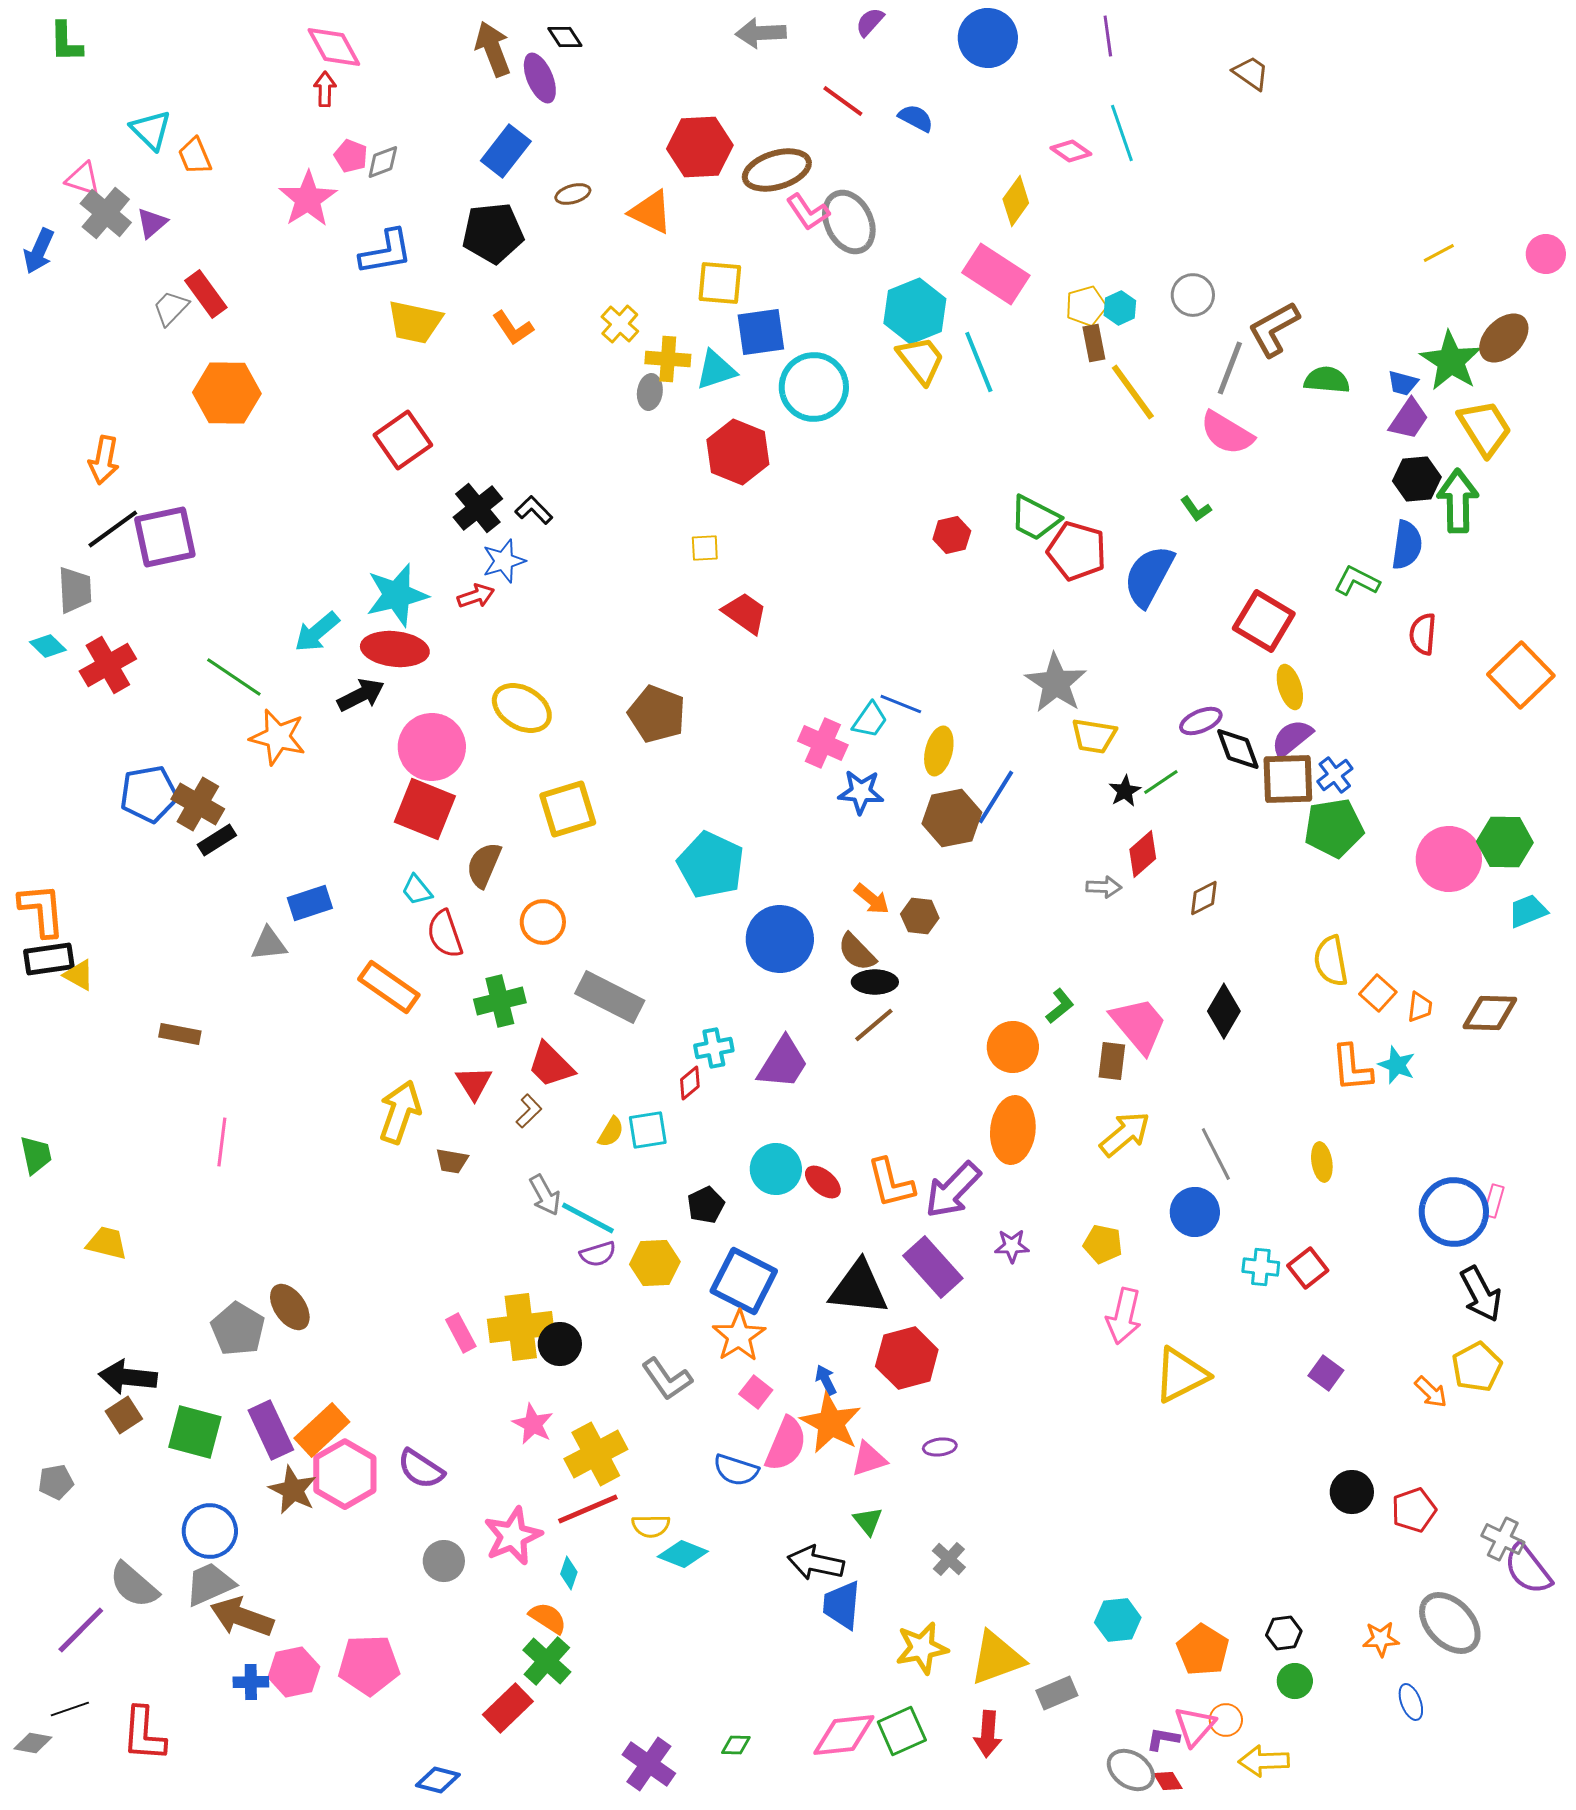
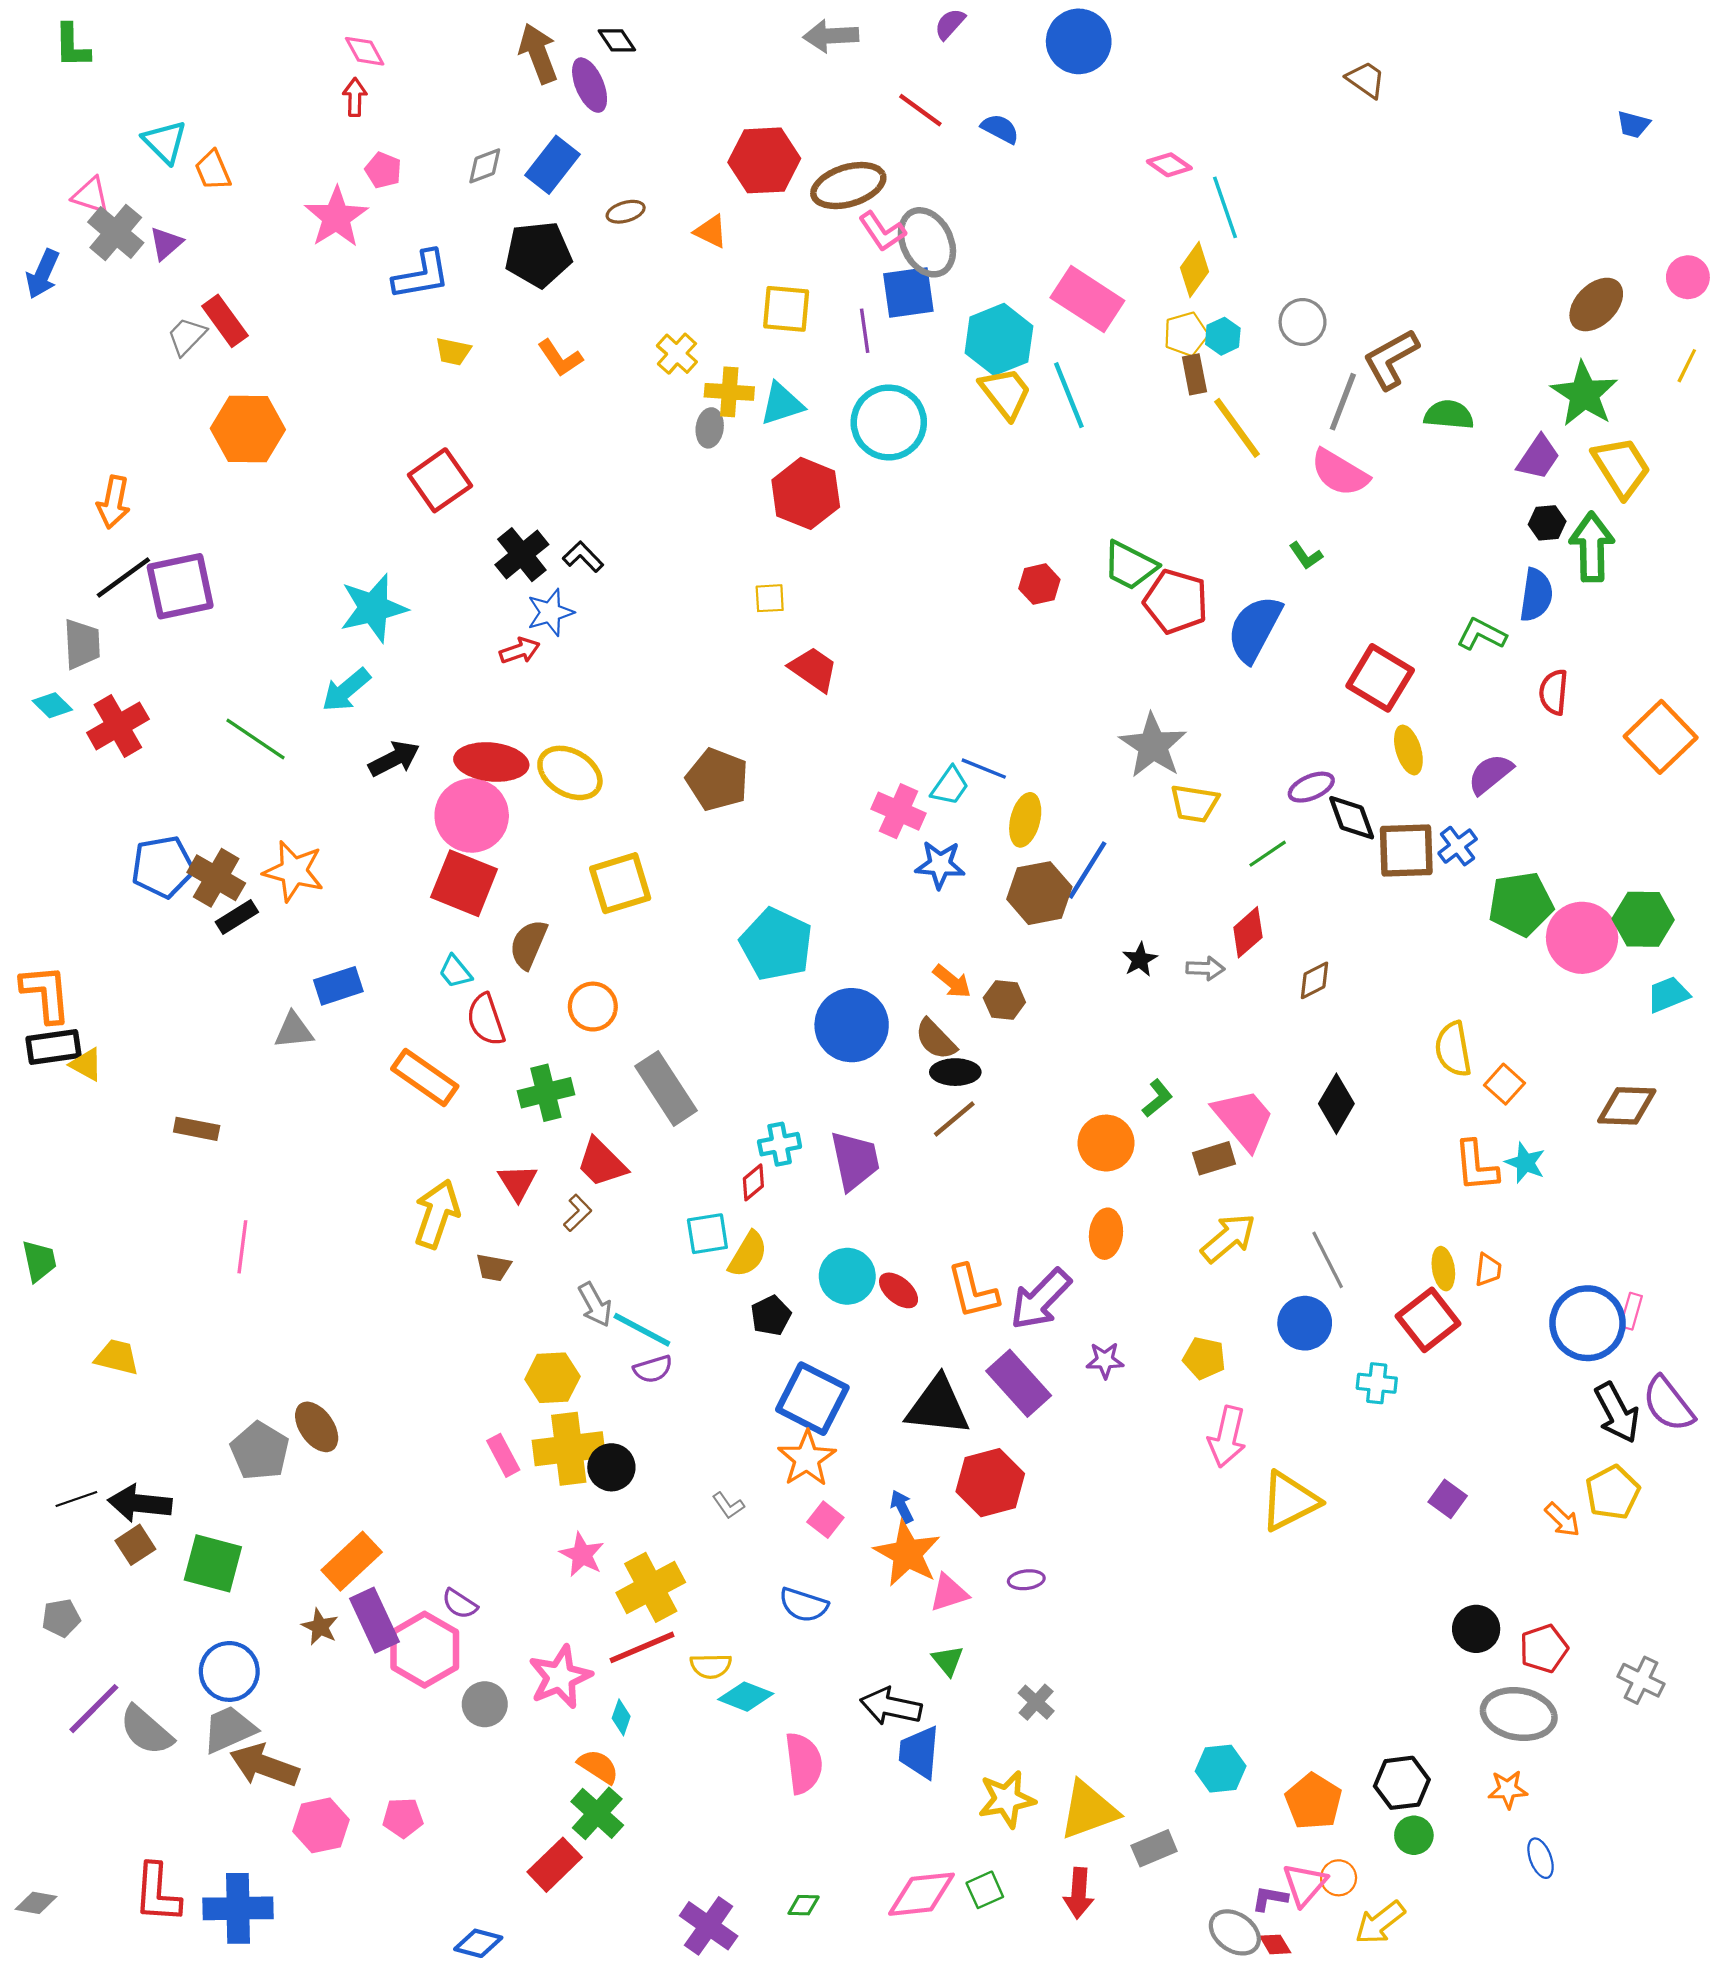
purple line: (1108, 36) -> (865, 331), moved
pink diamond: (334, 47) -> (365, 51), size x0.7
cyan line: (1122, 133) -> (1225, 207), moved
gray diamond: (383, 162) -> (485, 166), moved
yellow diamond: (1016, 201) -> (1194, 270), moved
orange triangle: (651, 212) -> (711, 231), size x0.7
yellow line: (1439, 253) -> (1687, 366), moved, turned -36
yellow trapezoid: (415, 322) -> (453, 351), size x0.6
blue square: (761, 332) -> (908, 293), moved
brown ellipse: (1504, 338) -> (1596, 305), moved
blue trapezoid: (1403, 383) -> (1633, 124), moved
black hexagon: (1417, 479) -> (1547, 523), size x0.7
cyan star: (397, 595) -> (373, 608), moved
red ellipse: (395, 649) -> (491, 762), moved
orange star: (278, 737) -> (294, 871), moved
purple semicircle: (1292, 738) -> (1490, 774), moved
black star: (1125, 791) -> (1140, 960), moved
green pentagon: (1334, 828) -> (1521, 904), moved
gray rectangle: (610, 997) -> (666, 1088), turned 30
orange trapezoid: (1420, 1007) -> (1488, 1270), moved
brown rectangle: (1112, 1061) -> (1214, 1158), turned 66
purple trapezoid: (783, 1063) -> (855, 1161), turned -44
orange ellipse: (1013, 1130) -> (1106, 1234), size x0.7
yellow semicircle: (611, 1132) -> (748, 1254), moved, size x1.4
yellow hexagon: (655, 1263) -> (552, 1378), moved
red square: (1308, 1268) -> (1428, 1320), moved, size x1.4
gray L-shape: (667, 1379) -> (728, 1506), size x0.6
purple rectangle: (271, 1430) -> (374, 1620), moved
pink semicircle: (786, 1444) -> (804, 1763), moved, turned -30
purple semicircle: (421, 1469) -> (460, 1604), size x0.7
pink hexagon: (345, 1474) -> (425, 1650), moved
brown star: (293, 1490) -> (320, 1627), size x0.7
purple semicircle: (1528, 1569) -> (1668, 1404), moved
gray ellipse: (1450, 1623) -> (1519, 1714), moved, turned -36
purple line: (81, 1630) -> (94, 1709), moved
black hexagon: (1284, 1633) -> (1402, 1783), size x1.4
pink pentagon: (369, 1665) -> (403, 1818), size x0.6
blue cross: (251, 1682) -> (238, 1908), moved, size x1.8
black line: (70, 1709) -> (76, 1499), moved
green square: (902, 1731) -> (985, 1890), size x0.7
yellow arrow: (1264, 1761) -> (1380, 1923), turned -36

